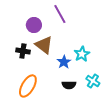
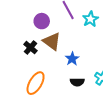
black cross: (23, 51) -> (30, 48), turned 32
cyan star: (82, 54) -> (90, 19), moved

